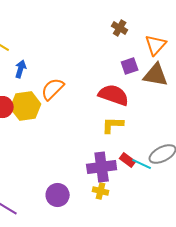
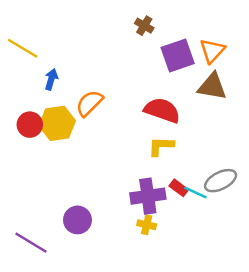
brown cross: (120, 28) -> (144, 26), moved
purple square: (130, 66) -> (178, 55), moved, size x1.6
purple circle: (58, 195) -> (77, 220), moved

